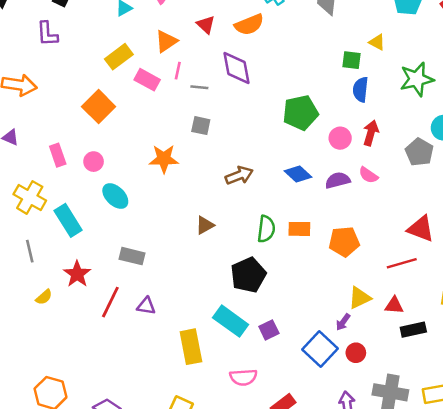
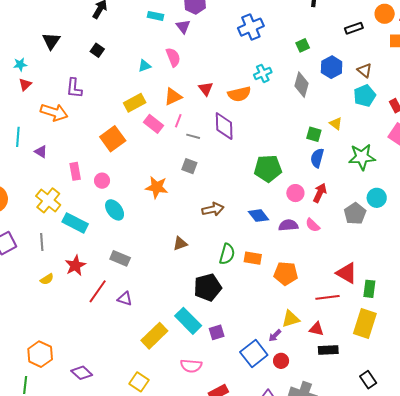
purple L-shape: (47, 34) -> (74, 88), moved
cyan rectangle: (68, 220) -> (75, 223), turned -40
yellow rectangle: (191, 347) -> (154, 336), turned 48

